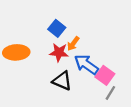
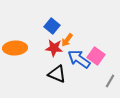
pink square: (105, 75) -> (96, 56), moved
gray line: (110, 93) -> (110, 81), moved

